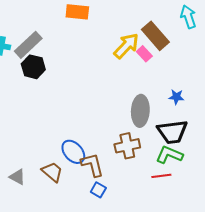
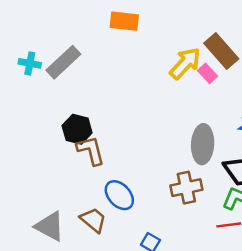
black hexagon: (33, 67) -> (77, 129), moved
brown L-shape: (92, 165) -> (91, 150), moved
gray triangle: (17, 177) -> (50, 226), size x1.5

